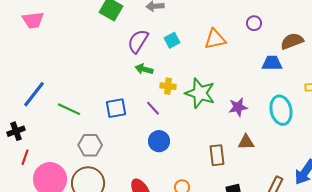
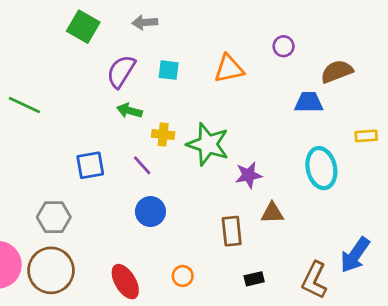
cyan square: (172, 40) -> (169, 70), turned 35
purple star: (238, 107) -> (249, 175), moved
green line: (69, 109) -> (24, 105), moved

